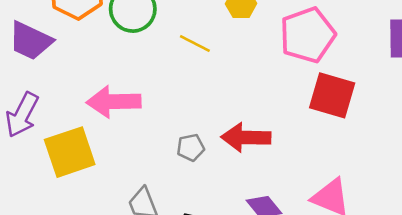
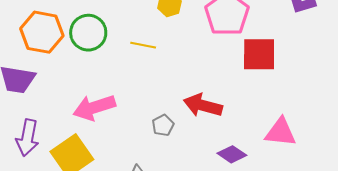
red arrow: (246, 137) -> (203, 105), turned 30

